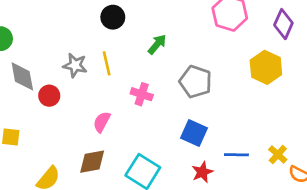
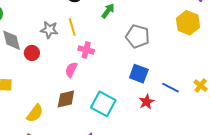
pink cross: (142, 94) -> (86, 50), moved
blue line: (236, 155) -> (171, 88), turned 30

